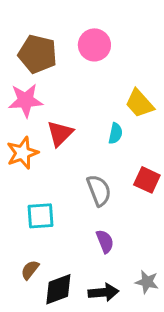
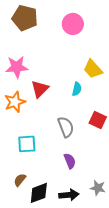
pink circle: (94, 45) -> (73, 24), moved
brown pentagon: (37, 54) -> (25, 18), moved

